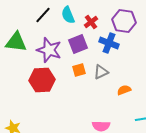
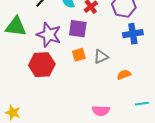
blue cross: (109, 43) -> (133, 34), moved, turned -30
purple square: (78, 44) -> (78, 29), turned 30

